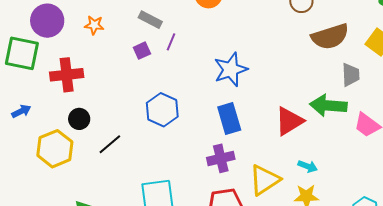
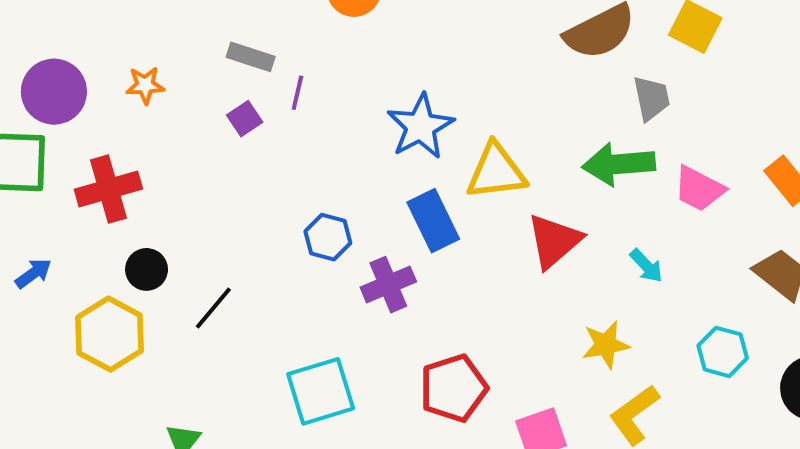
blue hexagon: (162, 110) -> (328, 237), moved, size x0.7
red triangle: (289, 121) -> (554, 241), moved
purple cross: (221, 158) -> (388, 285), moved
cyan arrow: (308, 166) -> (646, 266), moved, turned 36
yellow triangle: (265, 180) -> (496, 172), moved, turned 36

